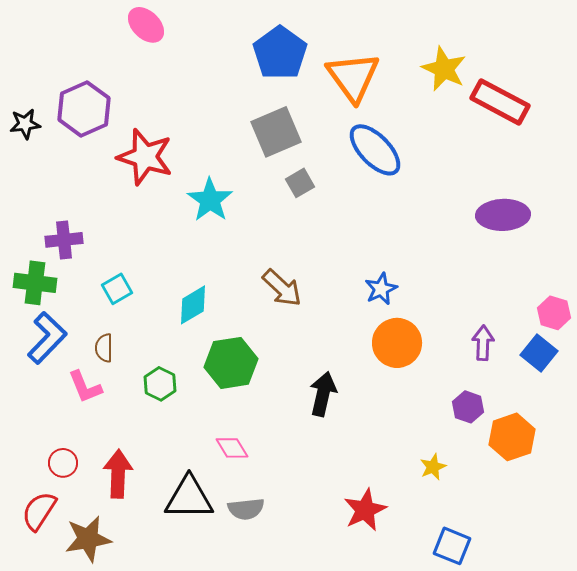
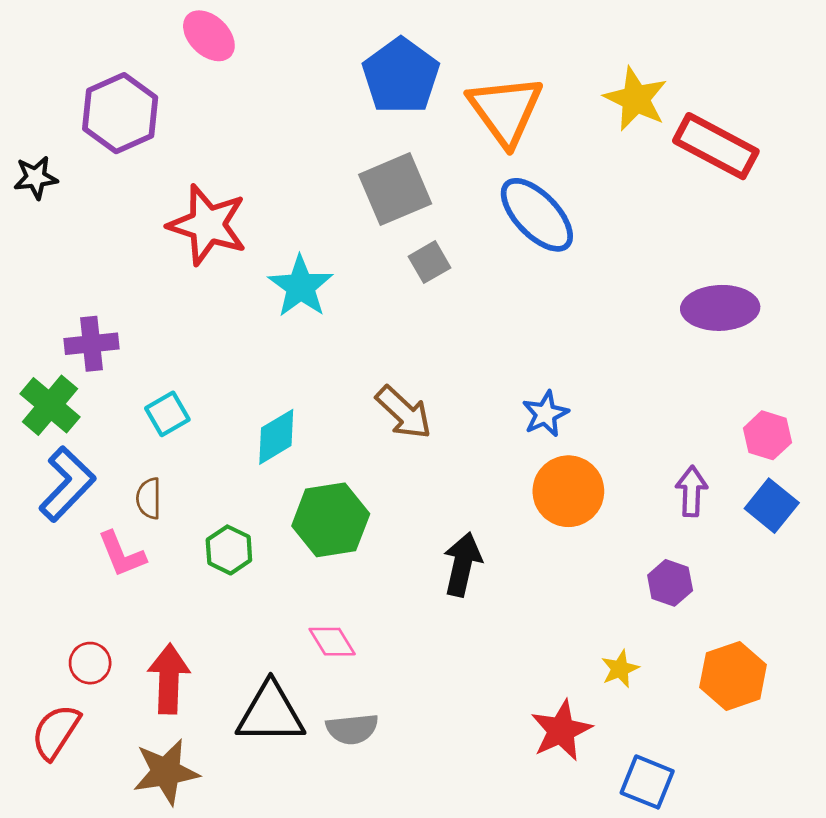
purple hexagon: (84, 109) -> (120, 113), moved
green cross: (35, 283) -> (50, 405), turned 33
pink hexagon: (554, 313) -> (767, 435), moved
orange hexagon: (512, 437) -> (733, 676), moved
red star: (365, 510) -> (561, 730), moved
brown star: (88, 539) -> (166, 772), moved

